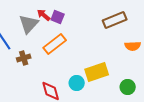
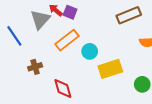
brown cross: (24, 58) -> (35, 67), moved
cyan circle: (77, 83) -> (90, 51), moved

